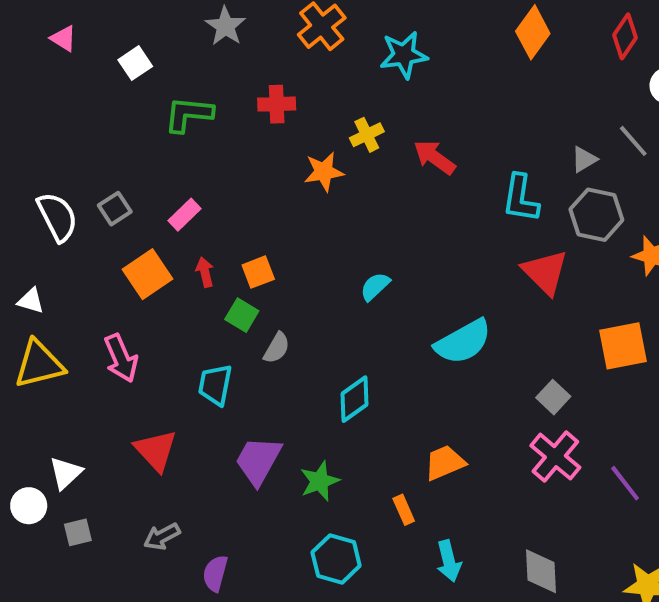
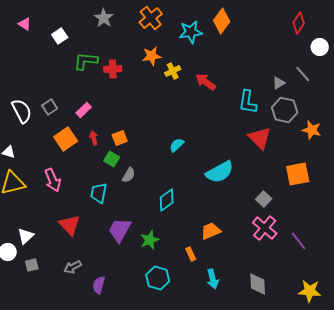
orange diamond: (533, 32) -> (222, 21), moved
red cross: (277, 104) -> (113, 69), moved
orange star: (324, 172) -> (152, 56), moved

